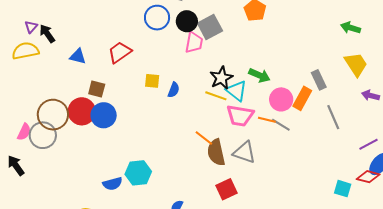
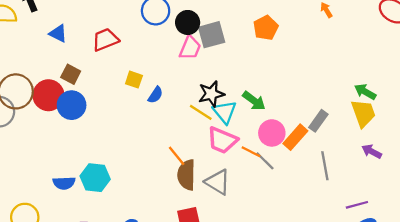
green arrow: (350, 28) -> (365, 92), moved
gray rectangle: (319, 80) -> (318, 121), turned 48

